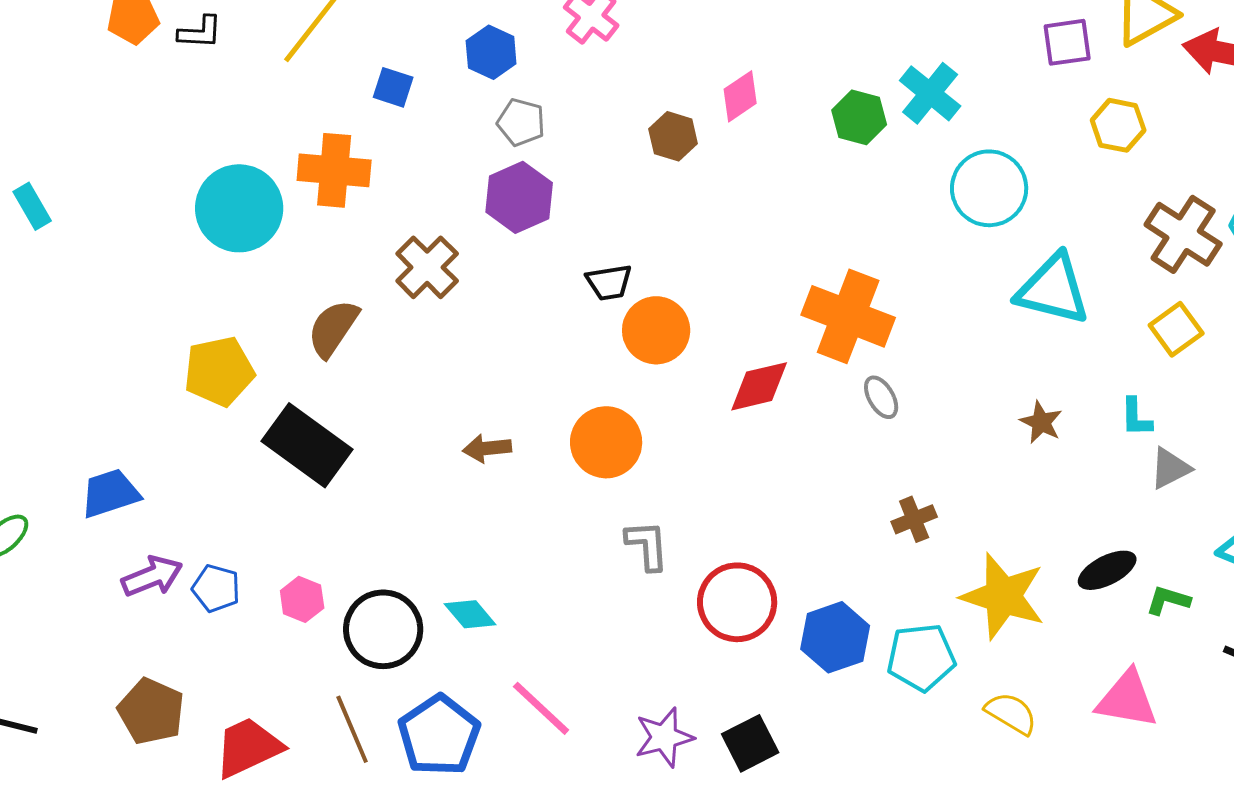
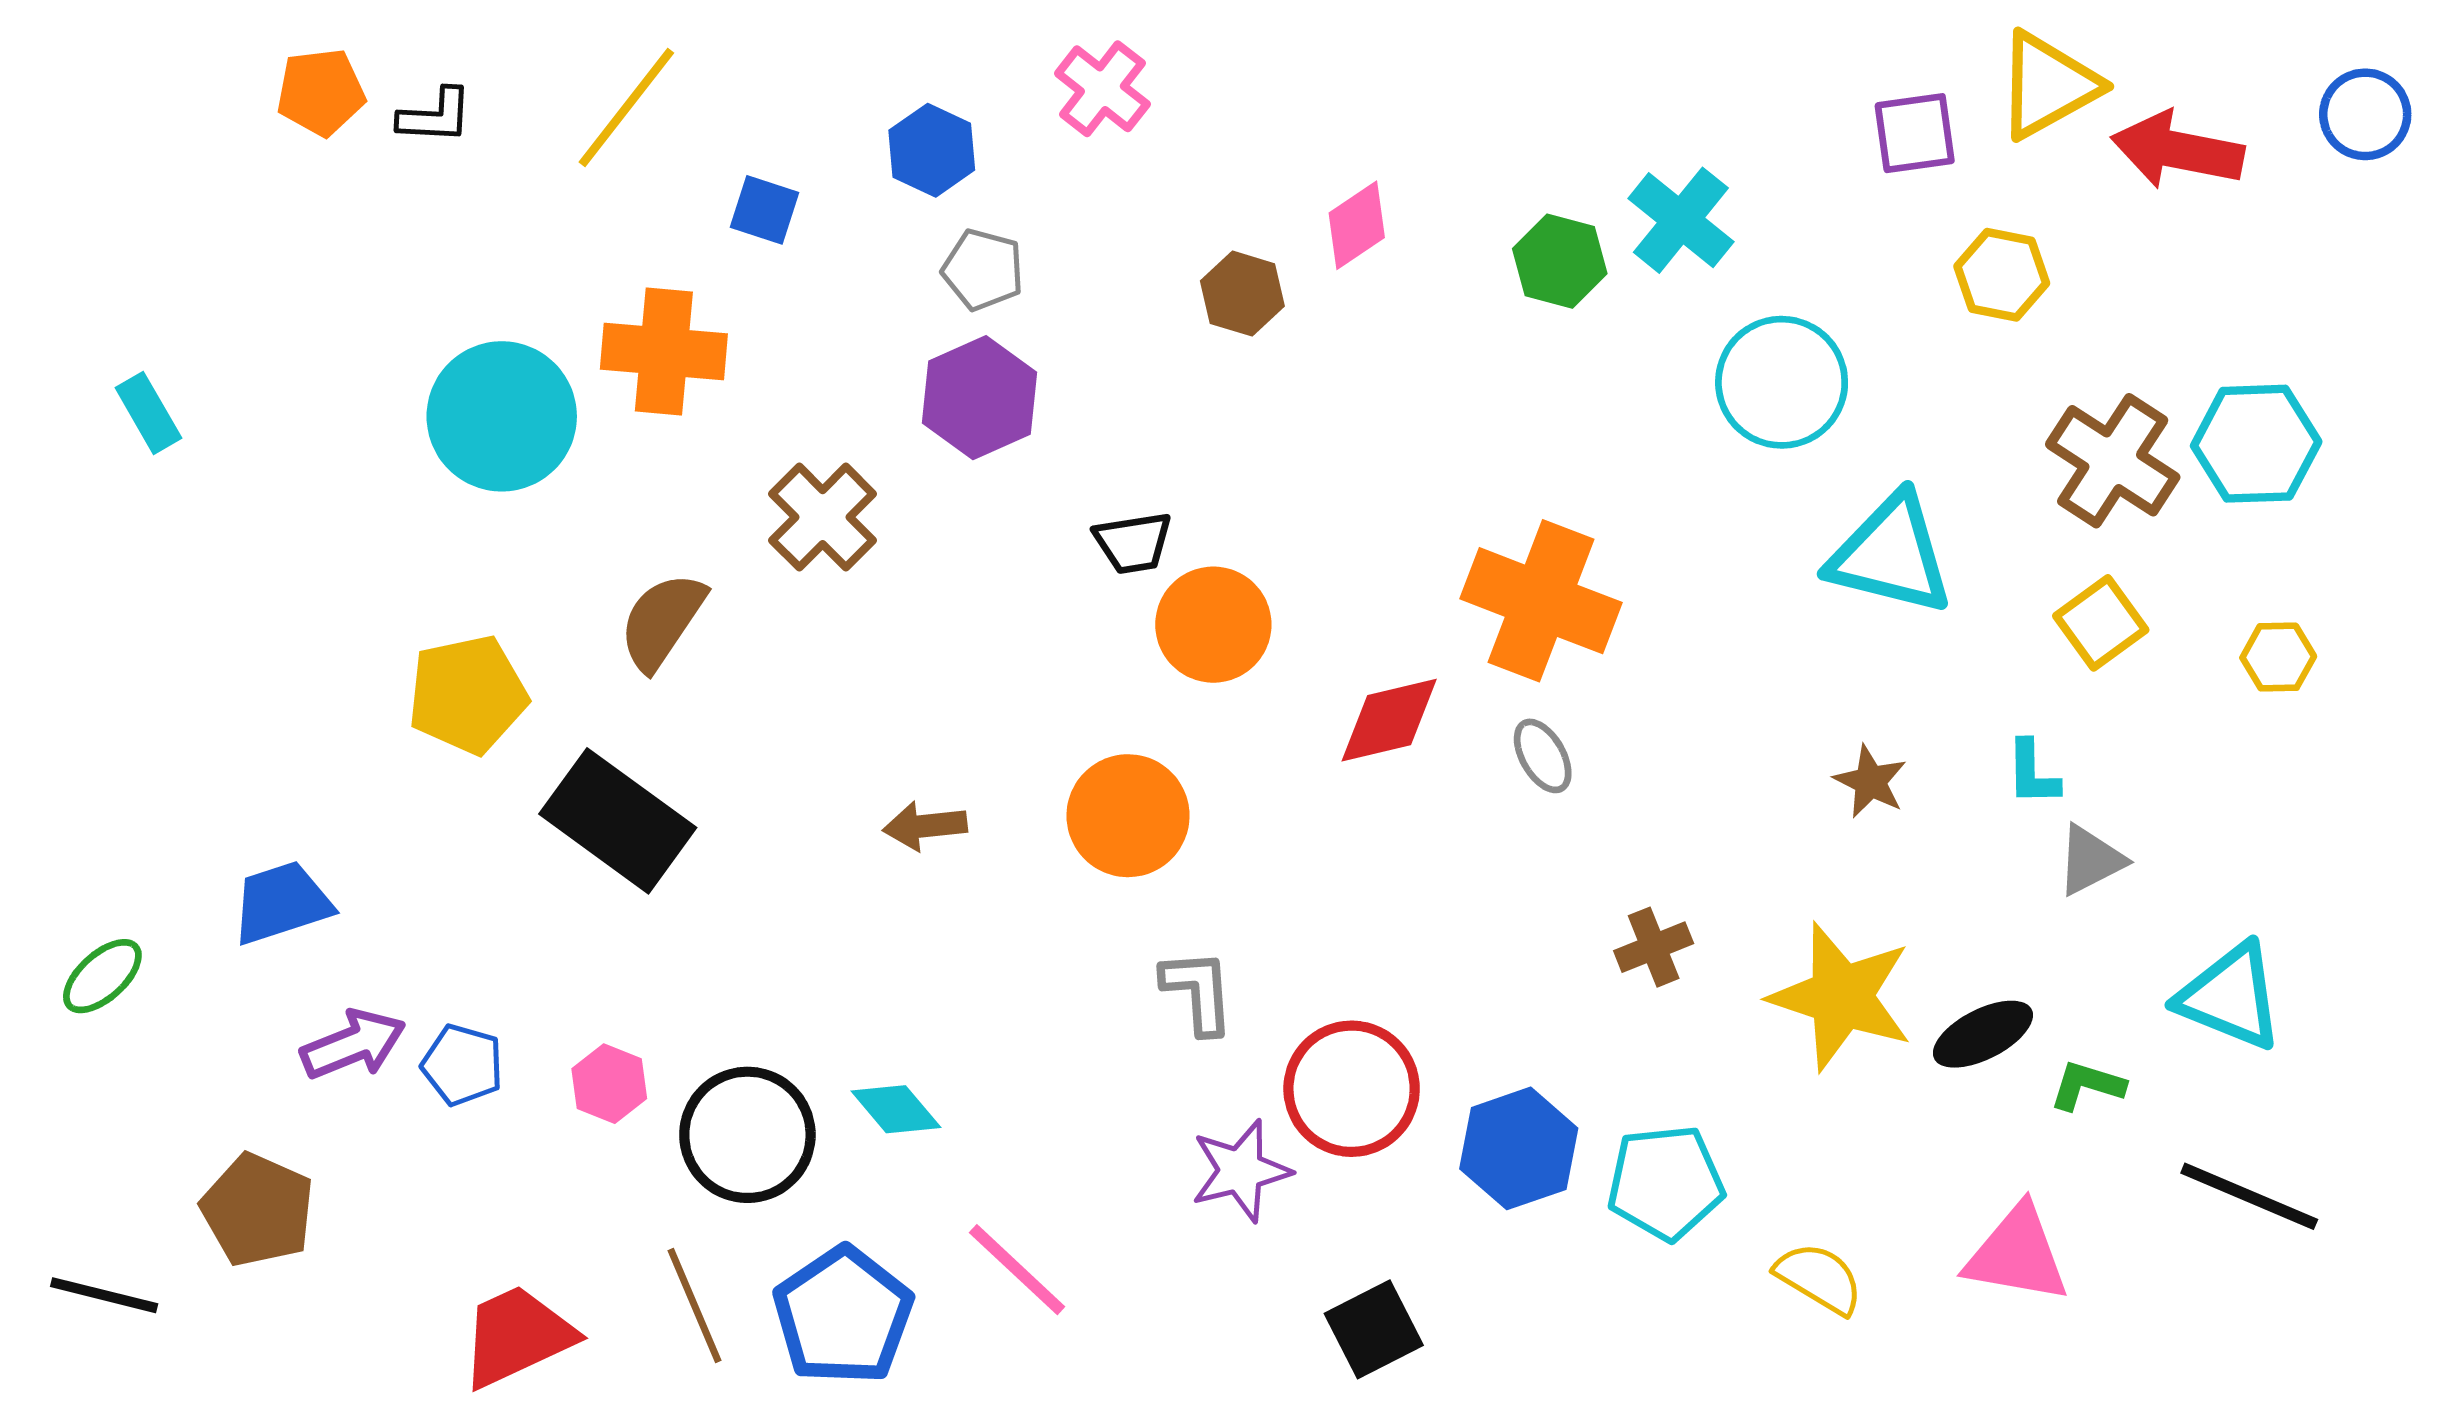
gray ellipse: (881, 397) -> (1543, 756), moved
yellow star: (1003, 596) -> (1841, 997), moved
brown pentagon: (151, 711) -> (258, 1210), moved
purple star: (664, 737) -> (1241, 1171), moved

